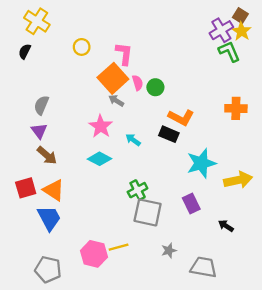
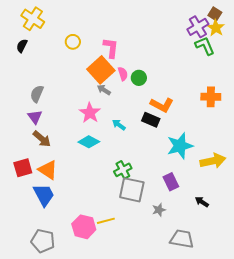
gray star: (169, 250) -> (159, 210), moved

